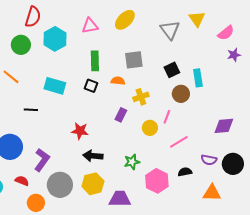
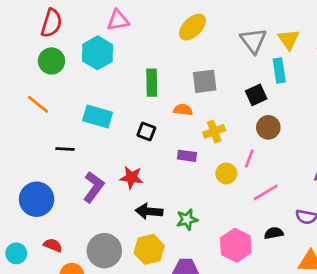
red semicircle: (33, 17) -> (51, 23), moved
yellow triangle: (197, 19) -> (289, 39), moved
pink triangle: (90, 26) -> (118, 20), moved
cyan rectangle: (198, 78) -> (279, 70), moved
black square: (91, 86) -> (146, 131), moved
purple rectangle: (121, 115) -> (187, 156), turned 72
purple L-shape: (42, 160) -> (93, 187), moved
green star: (132, 162) -> (187, 220), moved

